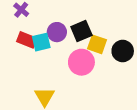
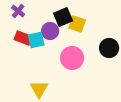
black square: (81, 31) -> (63, 17), moved
yellow square: (97, 44) -> (77, 24), moved

